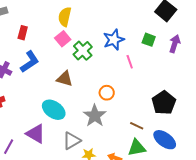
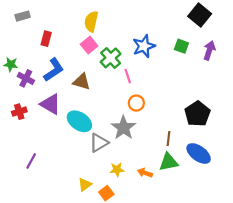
pink line: (130, 62) -> (128, 76), moved
brown triangle: (65, 79) -> (82, 82), moved
brown line: (137, 126) -> (169, 138), turned 72
purple triangle: (36, 134) -> (50, 104), moved
gray triangle: (72, 141) -> (99, 143), moved

